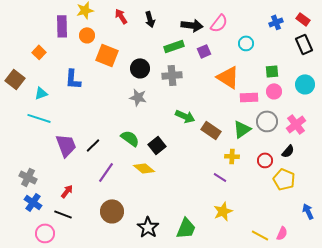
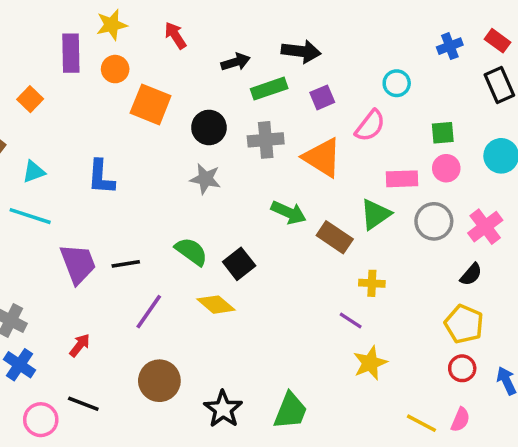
black arrow: (150, 19) -> (236, 62), moved, turned -91
pink semicircle: (219, 23) -> (370, 126), moved
orange triangle: (228, 77) -> (322, 158), moved
blue L-shape: (73, 79) -> (101, 177), moved
green triangle: (242, 129) -> (375, 214), moved
black line: (93, 145) -> (126, 264), turned 35
red circle: (265, 160) -> (462, 368), moved
yellow star: (223, 211) -> (370, 363), moved
black line: (63, 214) -> (83, 404), moved

